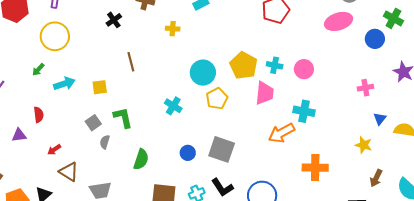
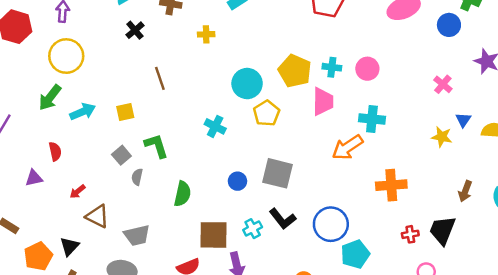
green arrow: (38, 70) -> (50, 98), size x1.6
pink cross: (365, 88) -> (443, 84), turned -35
yellow star: (364, 145) -> (442, 137), moved

